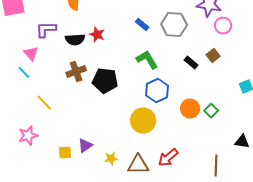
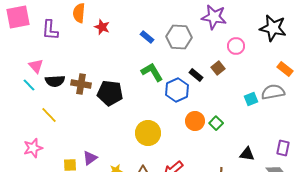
pink circle: (223, 26) -> (236, 46), moved
purple L-shape: (46, 30) -> (50, 30), moved, turned -85
red star: (97, 34) -> (102, 27), moved
black semicircle: (75, 40) -> (55, 81), moved
brown cross: (76, 72) -> (81, 84), turned 30
blue hexagon: (157, 90) -> (177, 90), moved

